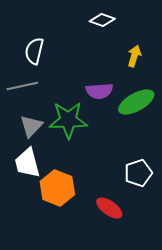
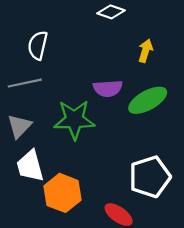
gray triangle: (31, 126) -> (19, 126), moved
white pentagon: (138, 173) -> (150, 177), size x1.4

